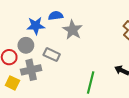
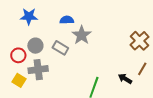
blue star: (36, 26) -> (29, 16), moved
gray rectangle: (52, 55) -> (60, 48), moved

